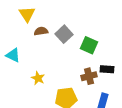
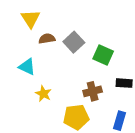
cyan triangle: (13, 55) -> (27, 67), moved
brown cross: (89, 76) -> (93, 91), moved

